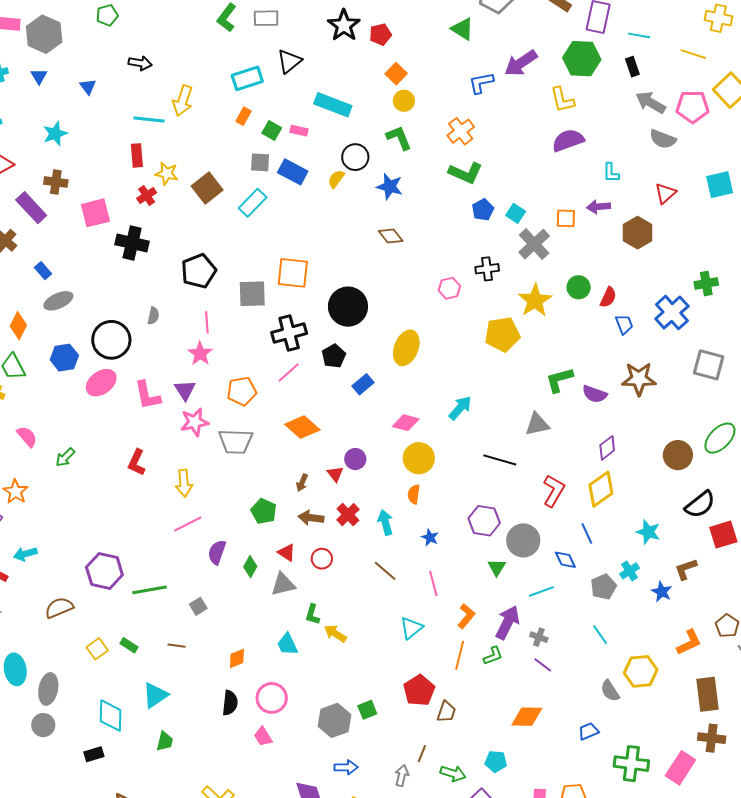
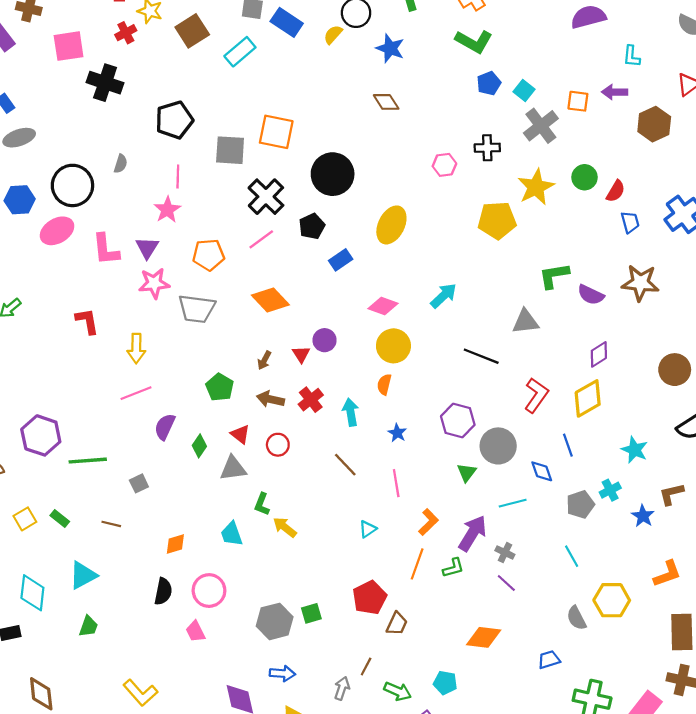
black cross: (289, 333) -> (266, 197), turned -36
red L-shape: (137, 462) -> (87, 321), turned 140
cyan triangle: (411, 628) -> (368, 529), size x0.7

